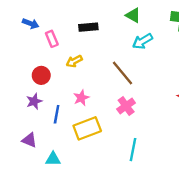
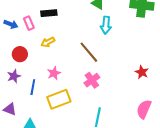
blue arrow: (31, 24) -> (11, 24), moved
black rectangle: (88, 27) -> (49, 13), moved
cyan arrow: (143, 41) -> (106, 25), turned -54

